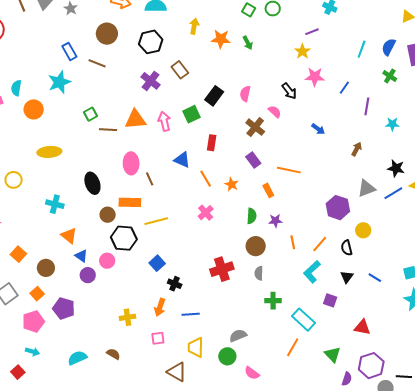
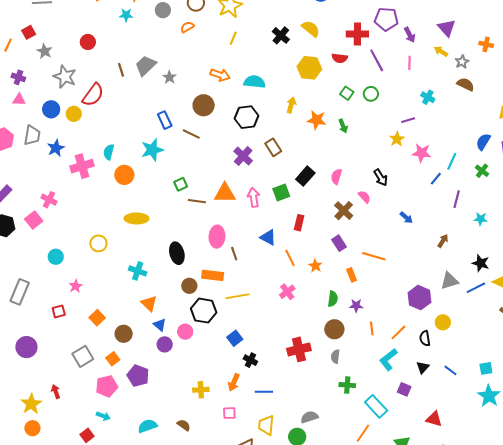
cyan line: (362, 49) -> (452, 161), moved
pink star: (315, 77) -> (422, 153), moved

